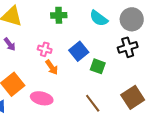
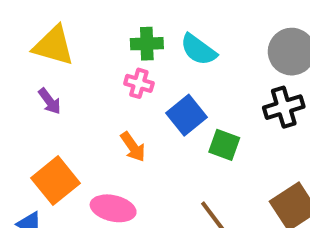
cyan semicircle: (99, 18) -> (198, 50), moved
pink cross: (45, 49) -> (139, 83), moved

